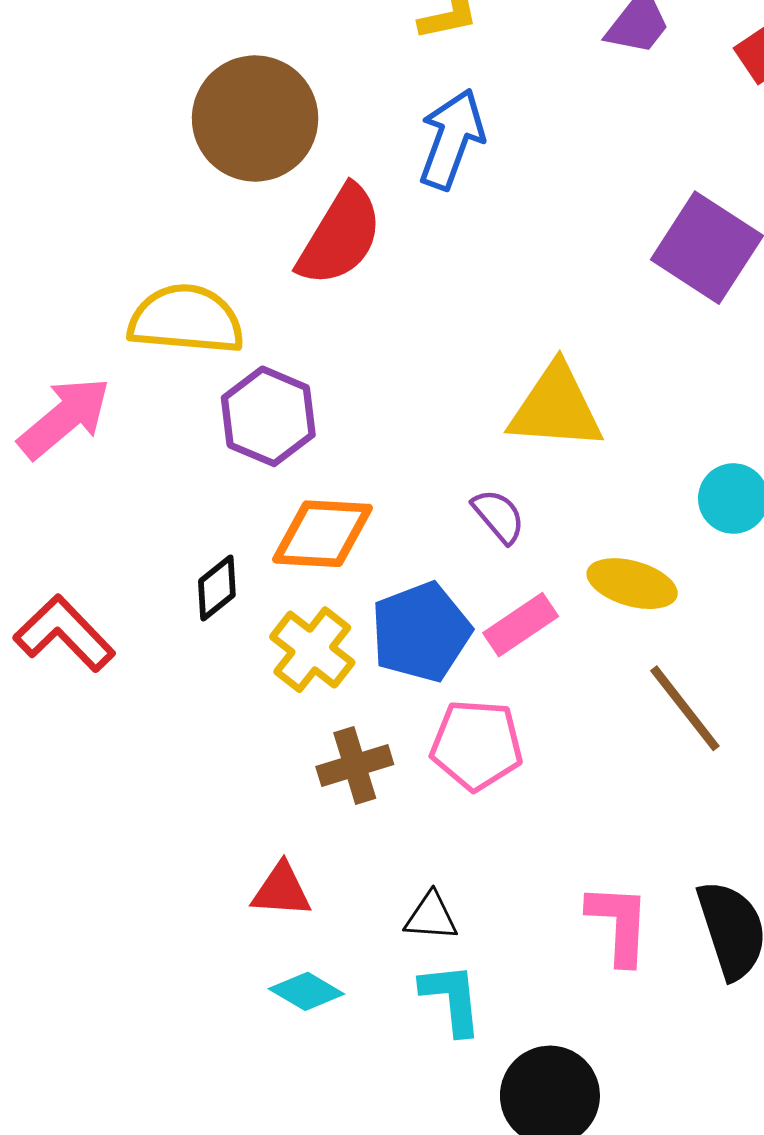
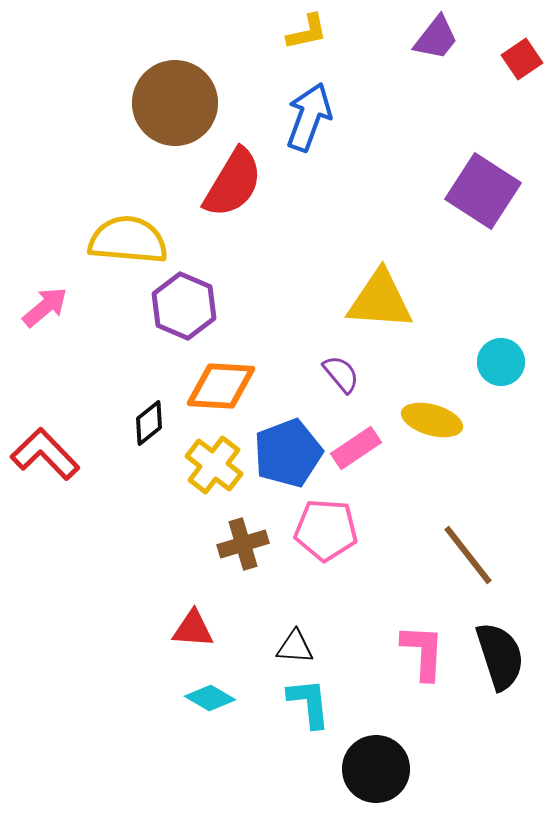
pink arrow: (64, 418) -> (45, 307), size x0.7
brown line: (685, 708) -> (468, 555), moved

